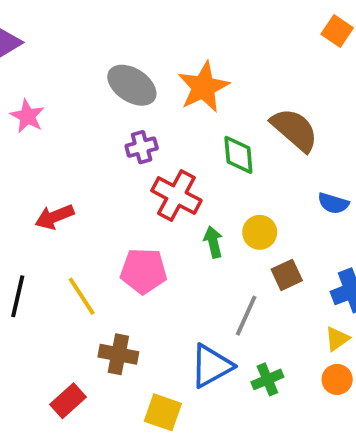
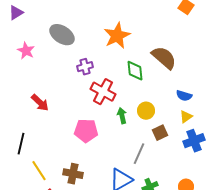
gray ellipse: (132, 85) -> (62, 35), moved
red arrow: (54, 217) -> (40, 103), turned -114
yellow line: (82, 296) -> (39, 171), moved
yellow triangle: (337, 339) -> (186, 117), moved

